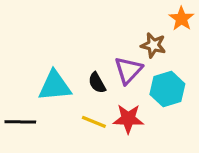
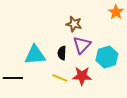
brown star: (153, 45) -> (74, 24), moved
black semicircle: (97, 83) -> (62, 53), turned 32

